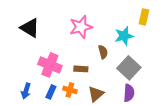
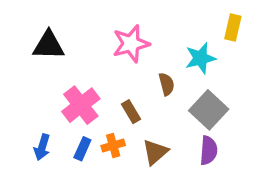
black triangle: (30, 28) -> (49, 45), turned -30
pink cross: (50, 65) -> (81, 105), turned 30
brown rectangle: (81, 69) -> (131, 112), turned 56
orange cross: (70, 90) -> (113, 146), turned -32

